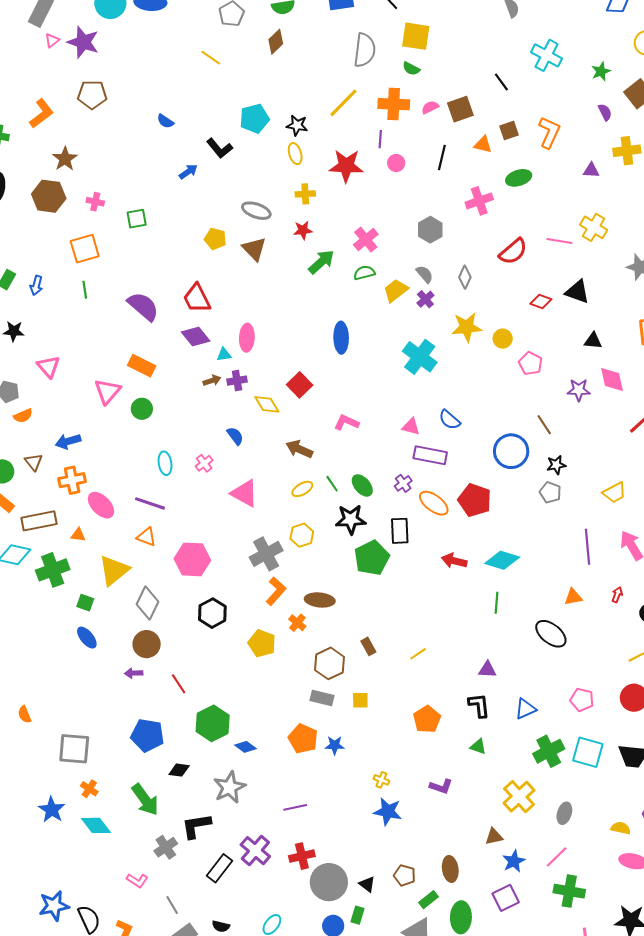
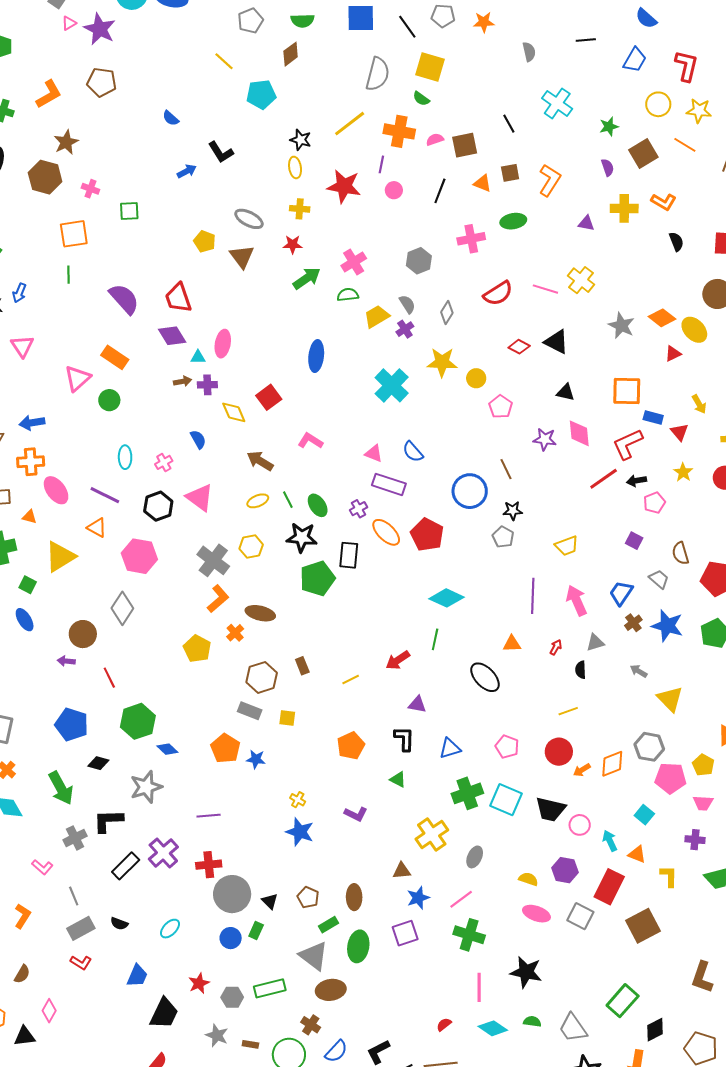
cyan pentagon: (254, 119) -> (261, 94), moved
blue arrow: (36, 285) -> (19, 293), moved
gray cross: (266, 554) -> (213, 560), turned -32
red arrow: (454, 561) -> (398, 660), moved, turned -55
gray diamond: (147, 603) -> (122, 608), moved
black hexagon: (212, 613) -> (158, 506), moved

